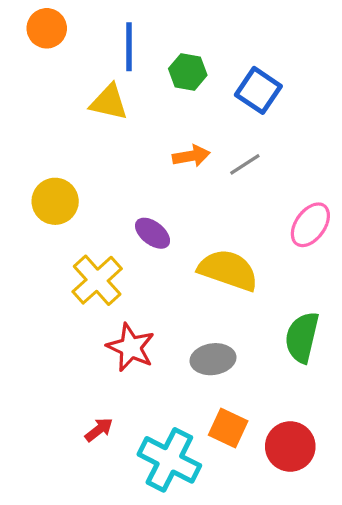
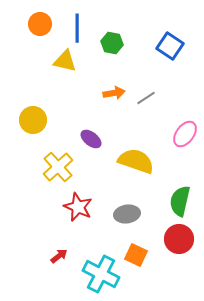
orange circle: (47, 28) -> (40, 24), moved
blue square: (258, 90) -> (170, 46), moved
red circle: (290, 446) -> (179, 239), moved

